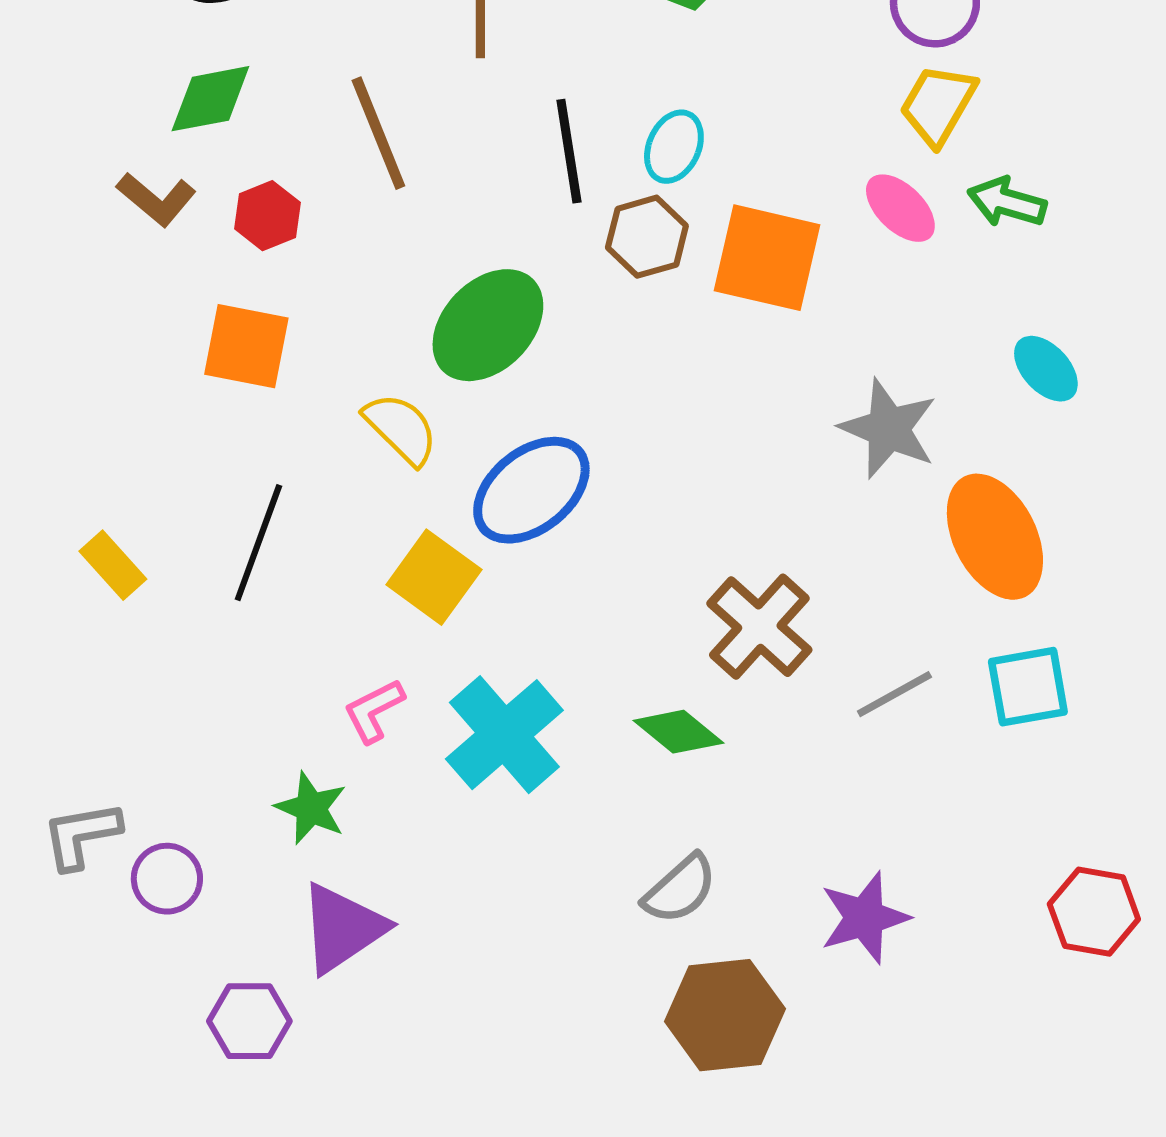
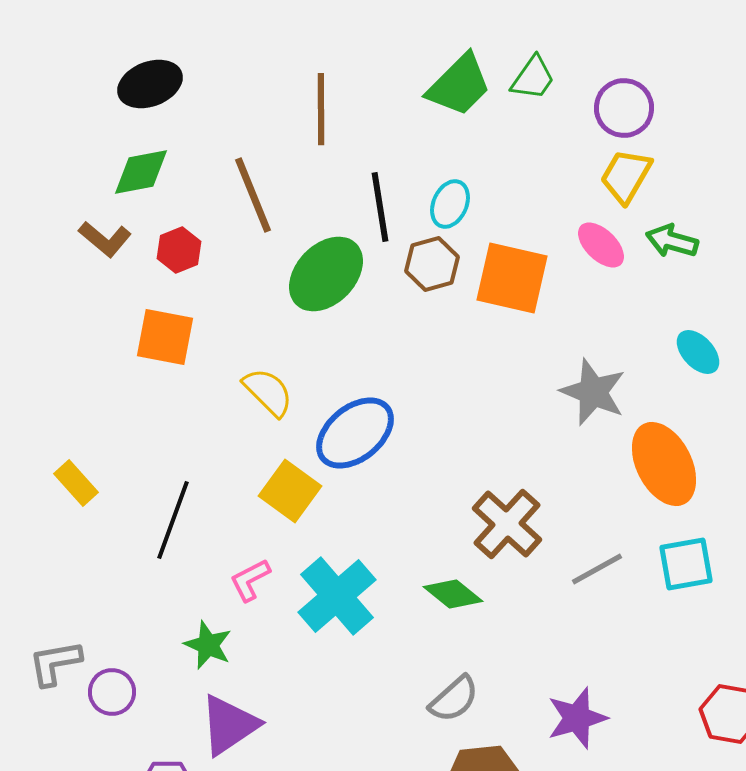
green ellipse: (488, 325) -> (326, 274), moved
black line: (258, 543) -> (173, 520), moved

